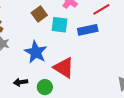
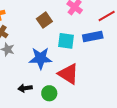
cyan square: (59, 25) -> (66, 41), moved
blue star: (36, 52) -> (40, 58), turned -30

